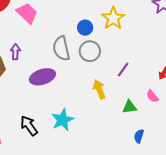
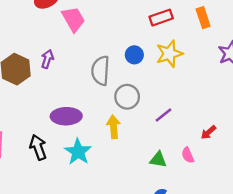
gray circle: (90, 51) -> (127, 97), moved
purple ellipse: (42, 77) -> (66, 116), moved
yellow arrow: (99, 89) -> (114, 127), moved
cyan star: (63, 120) -> (78, 152), turned -30

